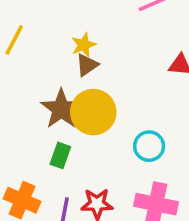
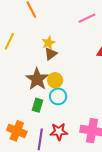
yellow circle: (93, 112) -> (55, 80), size x0.6
cyan circle: (149, 146) -> (58, 96), moved

